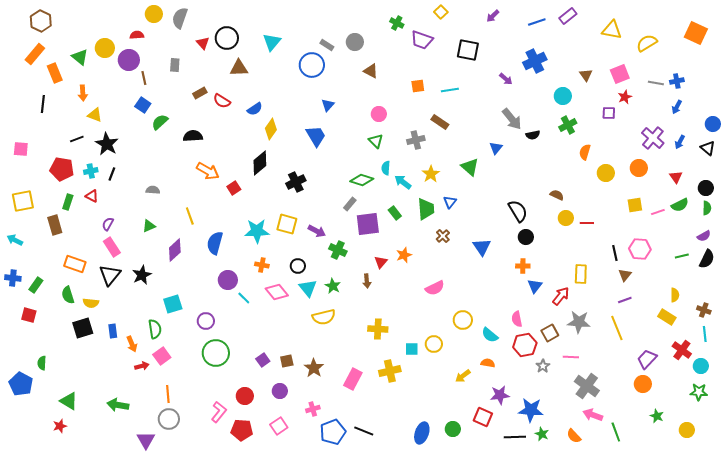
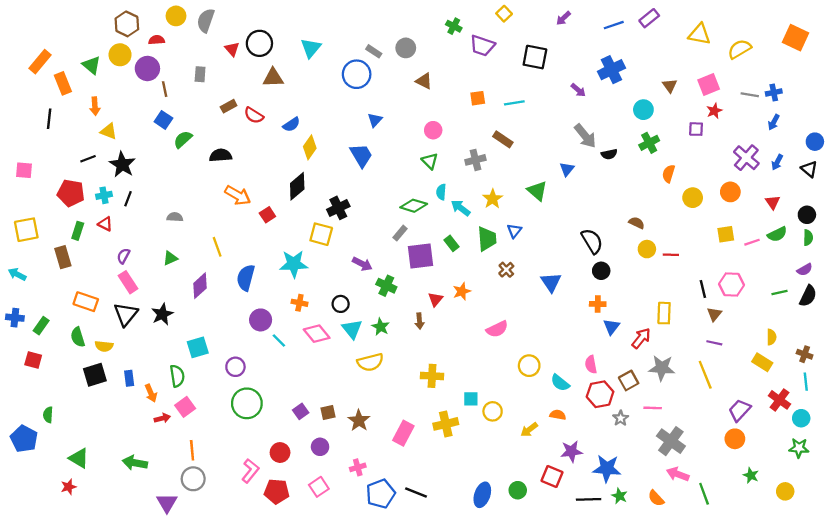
brown hexagon: (41, 21) -> (127, 24), moved
yellow square: (287, 224) -> (321, 234), moved
purple line: (625, 300) -> (714, 343), turned 32
yellow circle: (434, 344) -> (493, 411), moved

